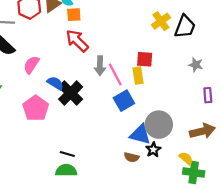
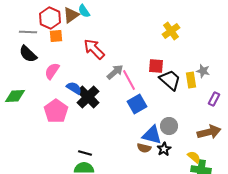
orange square: (74, 15) -> (56, 36), moved
black trapezoid: (185, 27) -> (170, 80), moved, turned -70
gray arrow: (100, 66) -> (115, 72), turned -132
yellow rectangle: (138, 76) -> (191, 80), moved
purple rectangle: (208, 95) -> (214, 99), turned 32
gray circle: (159, 125) -> (169, 126), size x0.7
brown semicircle: (132, 157) -> (144, 148), moved

